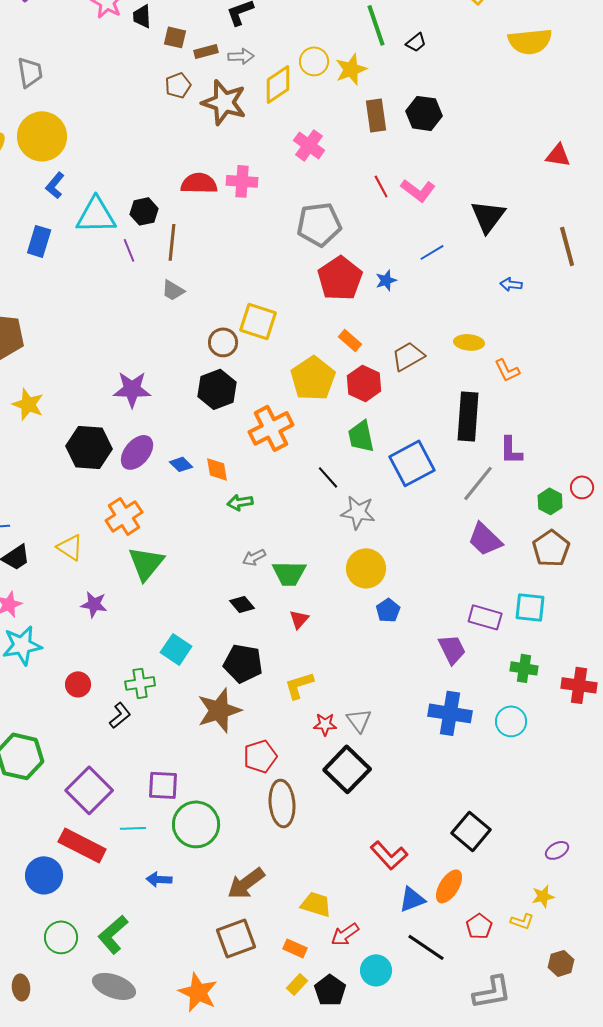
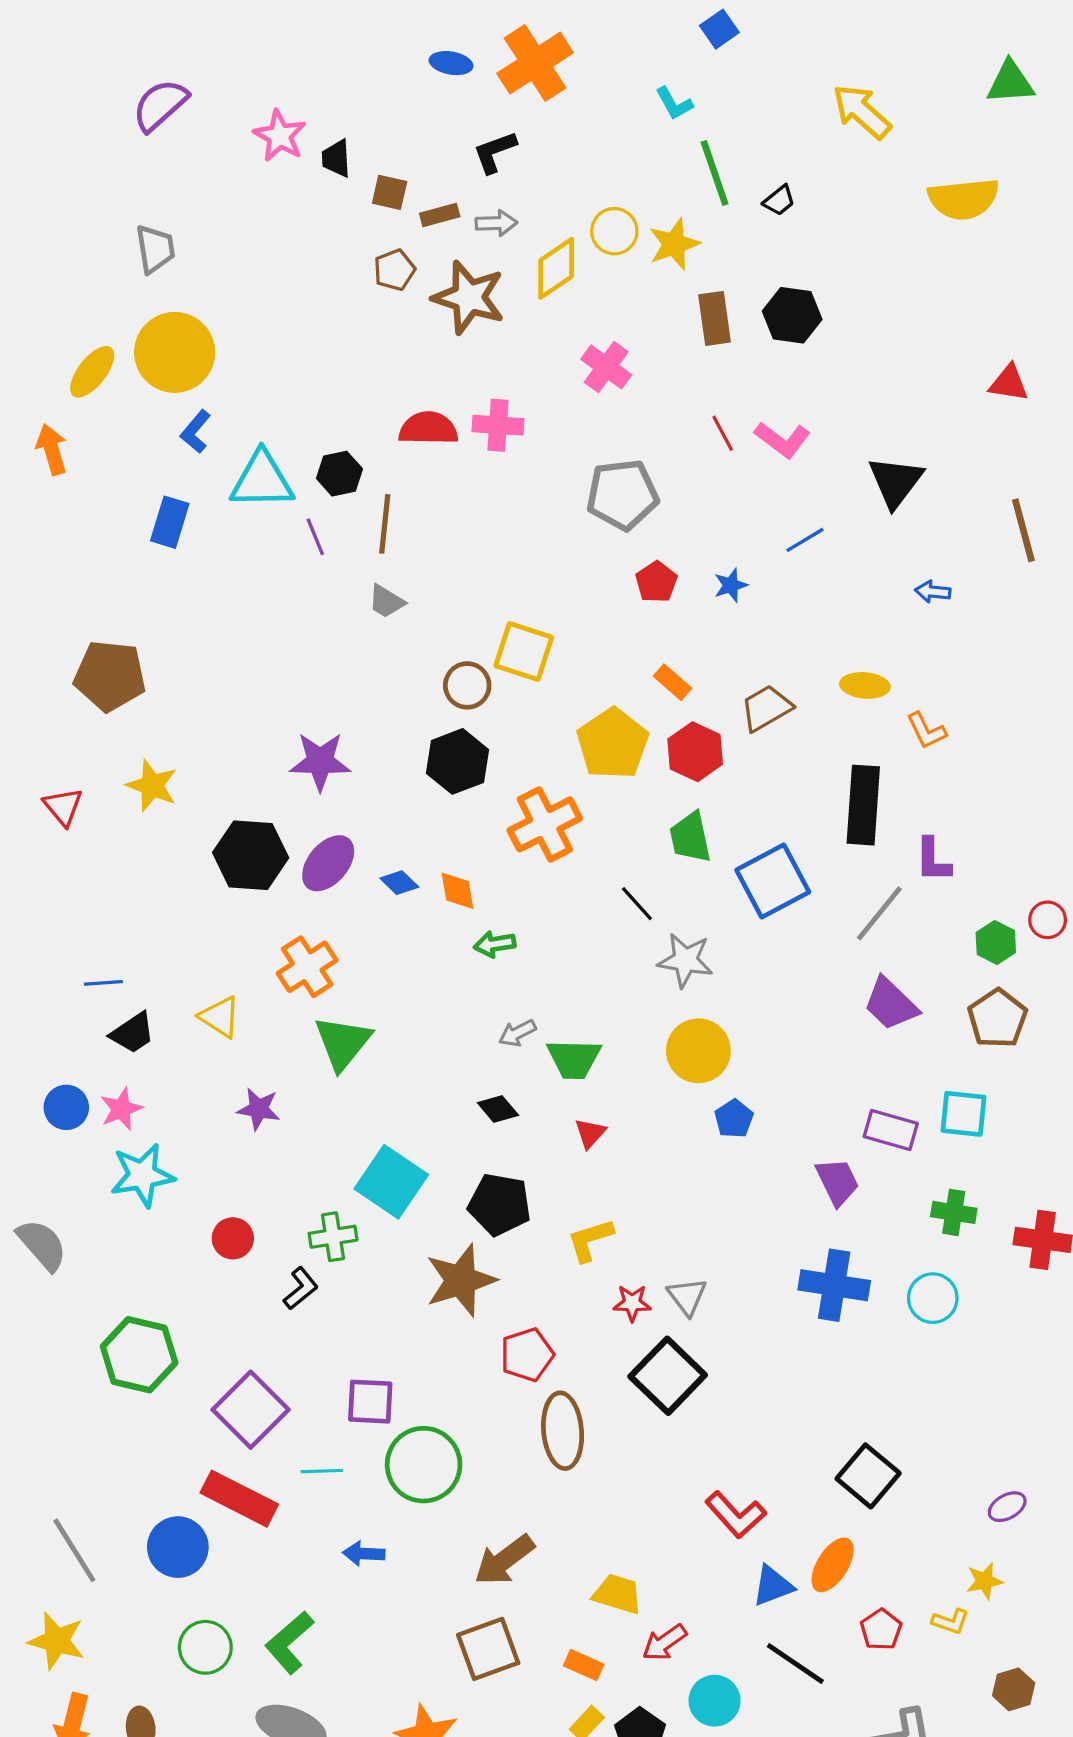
red pentagon: (340, 278) -> (656, 582), size x0.6
cyan square: (176, 649) -> (391, 1182), size x1.4

